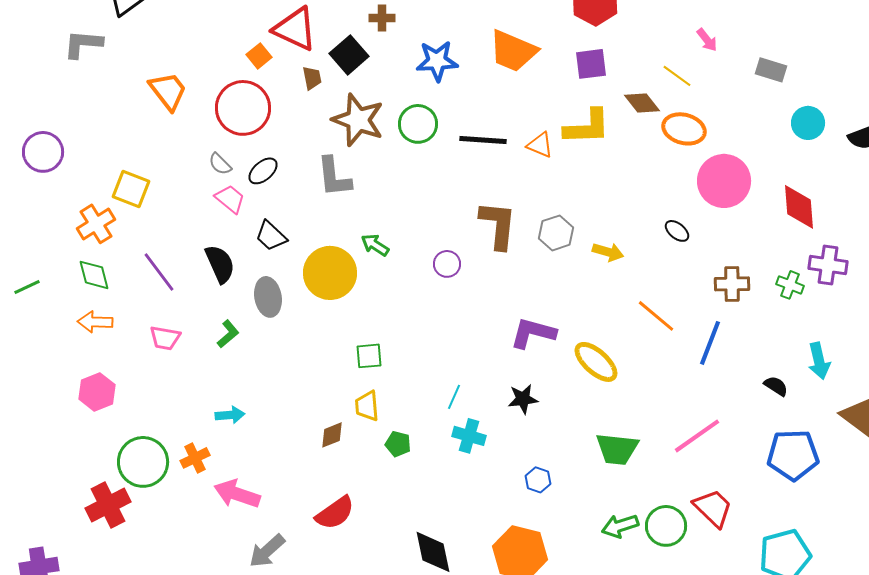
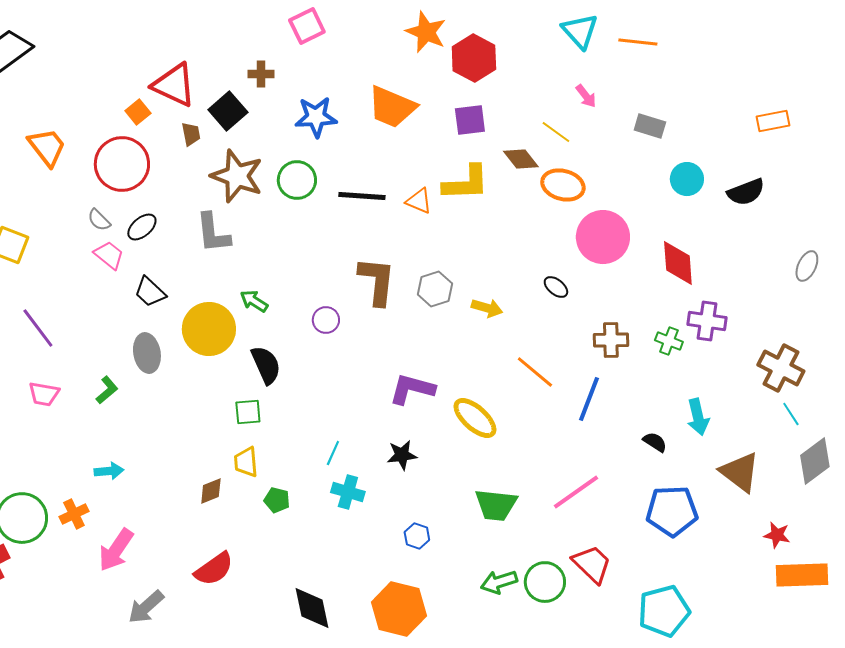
black semicircle: (220, 264) -> (266, 365), moved
pink arrow: (237, 494) -> (116, 550), turned -75

